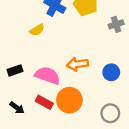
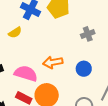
gray cross: (116, 24) -> (88, 34), moved

